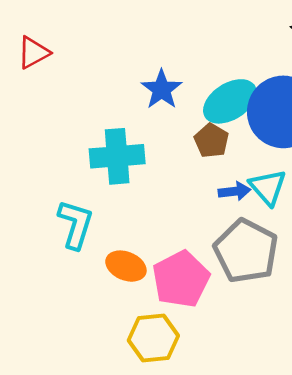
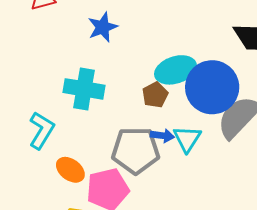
blue star: (162, 89) -> (103, 27), moved
gray pentagon: (246, 251) -> (136, 150), moved, turned 30

